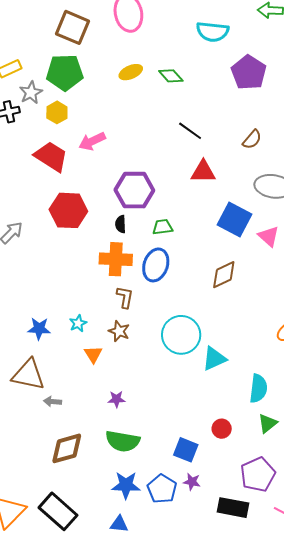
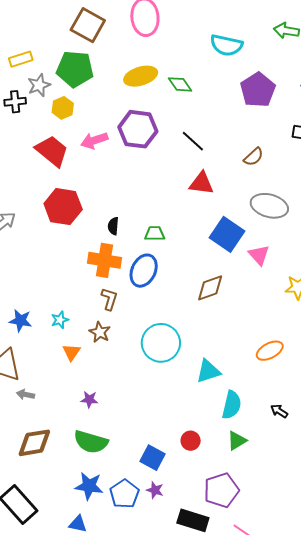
yellow ellipse: (131, 72) -> (141, 76), size x1.4
purple hexagon: (134, 190) -> (138, 129), moved
cyan triangle: (214, 359) -> (208, 371), moved

